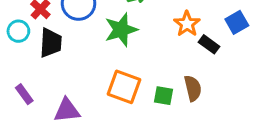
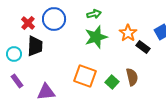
green star: (121, 30) -> (96, 37), moved
cyan circle: (18, 31) -> (14, 54), moved
green square: (164, 96) -> (112, 82), turned 32

